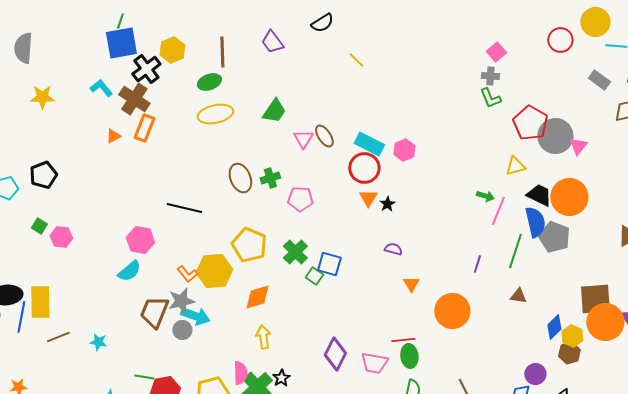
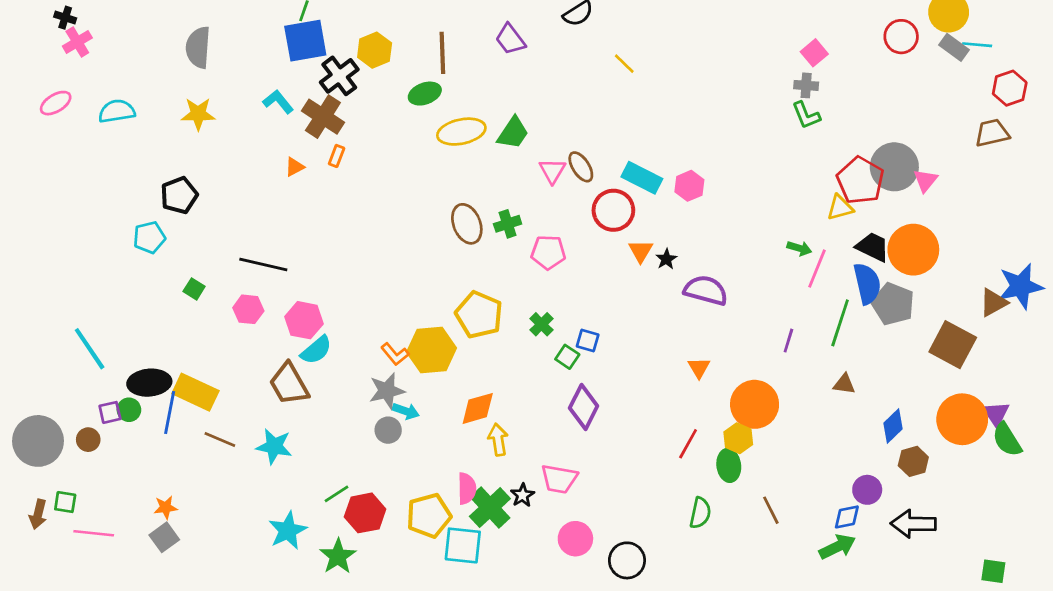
gray semicircle: (23, 48) -> (198, 47), moved
gray rectangle: (599, 80) -> (954, 47), moved
yellow ellipse: (215, 114) -> (461, 132), moved
red pentagon: (530, 123) -> (860, 180), moved
orange rectangle: (144, 128) -> (337, 156), size x0.6
red circle: (364, 168) -> (613, 210), moved
black pentagon: (43, 175) -> (179, 195), moved
black line: (184, 208) -> (263, 265), moved
pink hexagon: (61, 237) -> (248, 309), moved
pink hexagon: (140, 240) -> (304, 320), moved
purple semicircle: (393, 249) -> (706, 290), moved, size x1.8
green cross: (295, 252) -> (541, 324), size x0.7
blue square: (329, 264) -> (588, 341), size x0.7
orange diamond: (257, 297) -> (478, 408), moved
brown square: (595, 299) -> (953, 345), moved, turned 32
yellow rectangle: (40, 302) -> (195, 392), turned -64
brown trapezoid: (154, 312) -> (289, 384), moved, turned -52
cyan arrow: (195, 316) -> (406, 411), size x0.7
yellow hexagon: (572, 336) -> (738, 438), moved
brown line: (58, 337) -> (220, 440), turned 45
red line: (403, 340) -> (688, 444), turned -55
cyan star: (98, 342) -> (274, 446), size x1.5
purple diamond: (335, 354) -> (584, 407), moved
green ellipse: (409, 356) -> (729, 465), moved
pink trapezoid: (374, 363) -> (559, 479), moved
green line: (144, 377) -> (337, 494), turned -42

